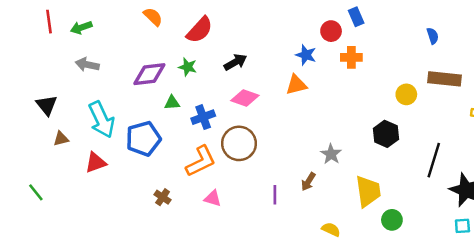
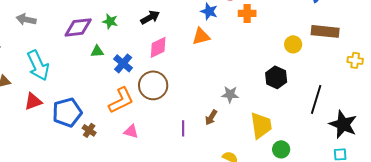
pink diamond: (245, 98) -> (158, 47), turned -45
blue cross: (203, 117) -> (123, 63), turned -30
blue pentagon: (143, 139) -> (67, 112), moved
gray star: (331, 154) -> (230, 94), turned -30

